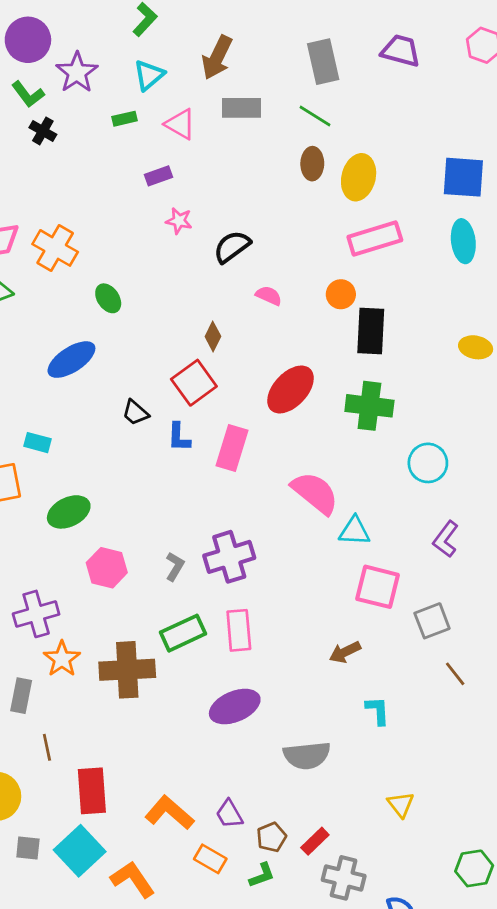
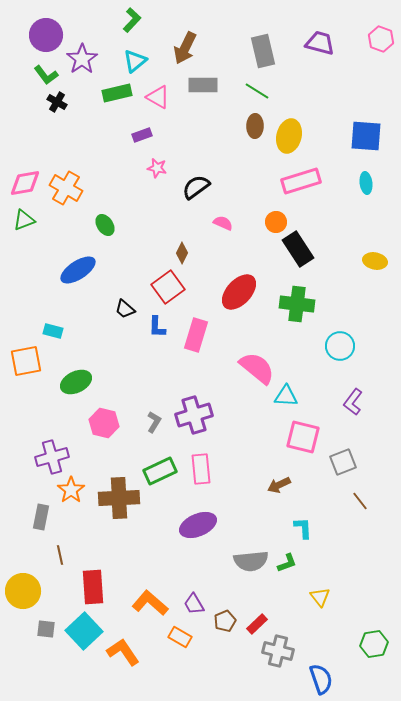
green rectangle: (125, 119) -> (117, 93), size x1.6
cyan ellipse: (463, 241) -> (366, 183), size x0.7
black rectangle: (371, 331) -> (298, 249), turned -36
green L-shape: (262, 875) -> (287, 563), moved

